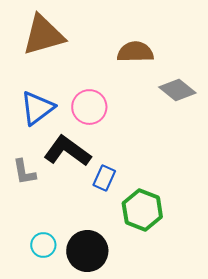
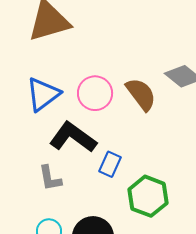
brown semicircle: (135, 52) -> (141, 94), moved, turned 54
gray L-shape: (24, 172) -> (50, 178), moved

